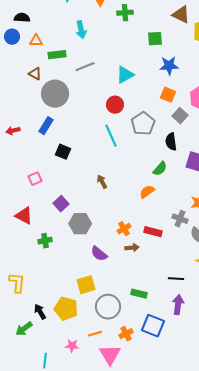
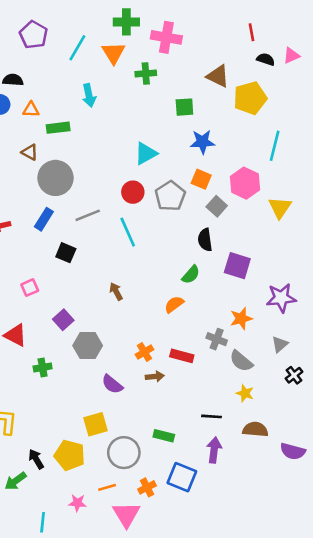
gray line: (85, 67) -> (88, 215), moved
gray pentagon: (143, 124) -> (170, 196), moved

